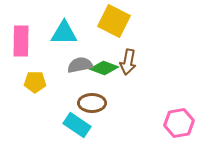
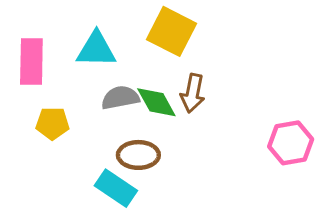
green diamond: (104, 68) -> (156, 102), turned 40
pink hexagon: (179, 123) -> (291, 143), moved

